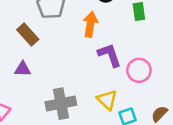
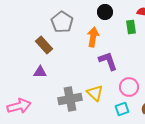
pink circle: (139, 70) -> (129, 87), moved
yellow triangle: (107, 100) -> (95, 93), moved

